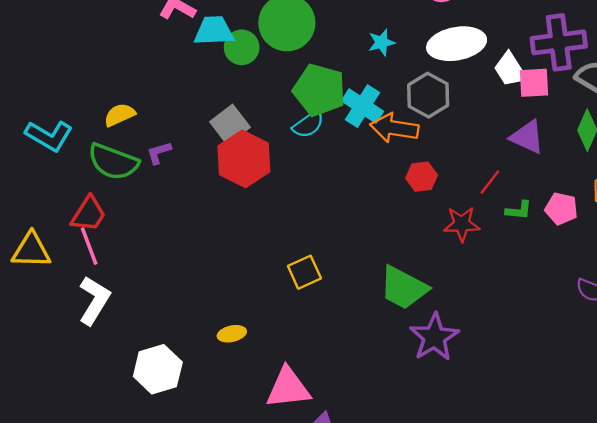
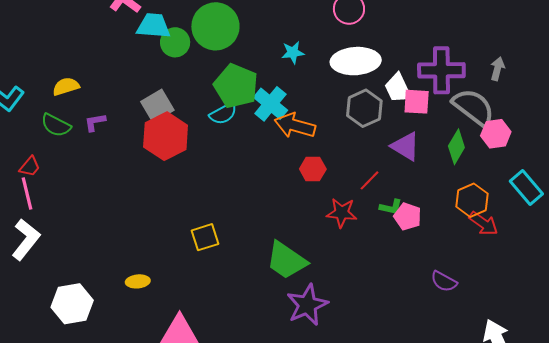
gray hexagon: (428, 95) -> (364, 108), moved
green semicircle: (113, 162) -> (56, 125), size x0.7
pink pentagon: (561, 209) -> (408, 216), moved
red trapezoid: (88, 214) -> (30, 167), size x0.7

